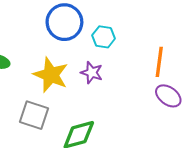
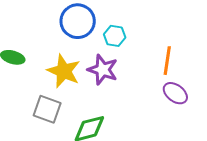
purple star: (92, 73) -> (103, 70), size x1.4

